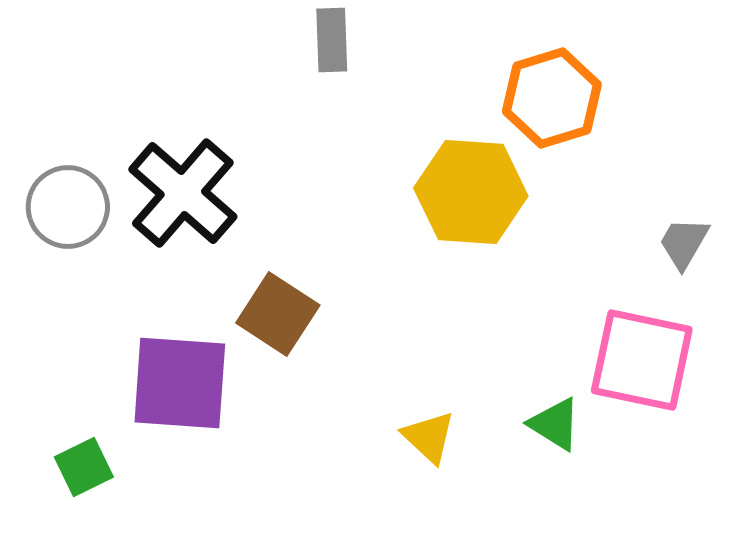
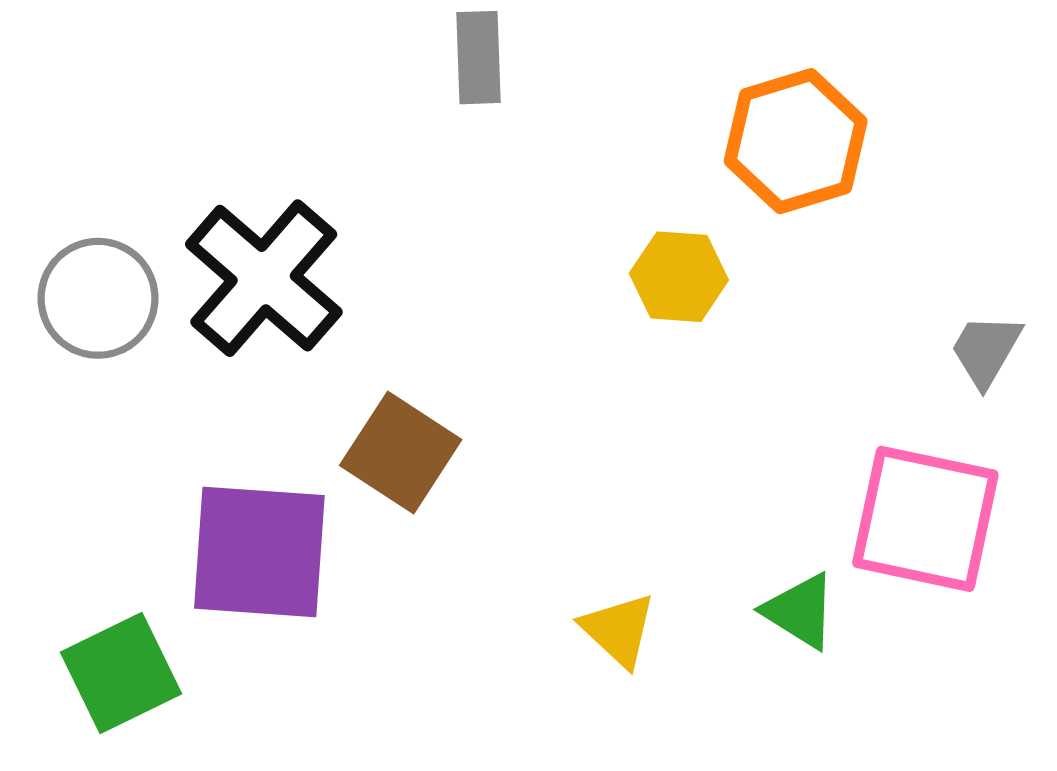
yellow hexagon: (471, 192) -> (679, 277), size x0.6
green square: (84, 467) -> (121, 673), size x1.4

